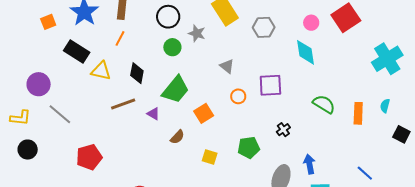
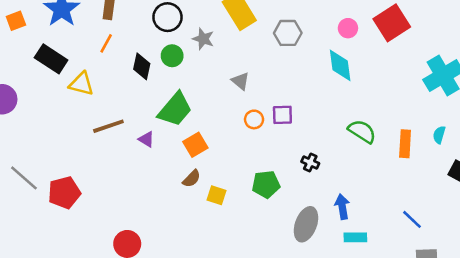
black diamond: (137, 73) -> (142, 66), moved
purple square: (270, 85) -> (282, 115), moved, size x0.7
orange square: (204, 113) -> (195, 145), moved
gray line: (60, 114) -> (24, 178), moved
black cross: (283, 130) -> (310, 162), turned -32
brown semicircle: (177, 137) -> (192, 179), moved

